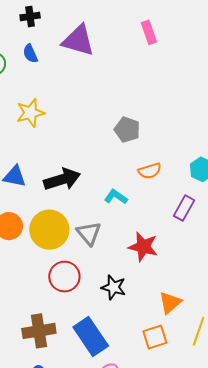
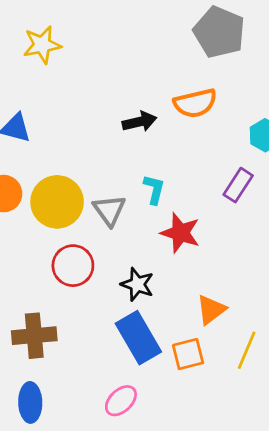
gray pentagon: (127, 130) -> (219, 32), moved, size x1.5
orange semicircle: (150, 171) -> (195, 103), moved, size x1.4
black arrow: (62, 179) -> (140, 122), moved, size x0.7
cyan L-shape: (116, 197) -> (154, 189), moved, turned 65
blue rectangle: (91, 336) -> (138, 338), moved

